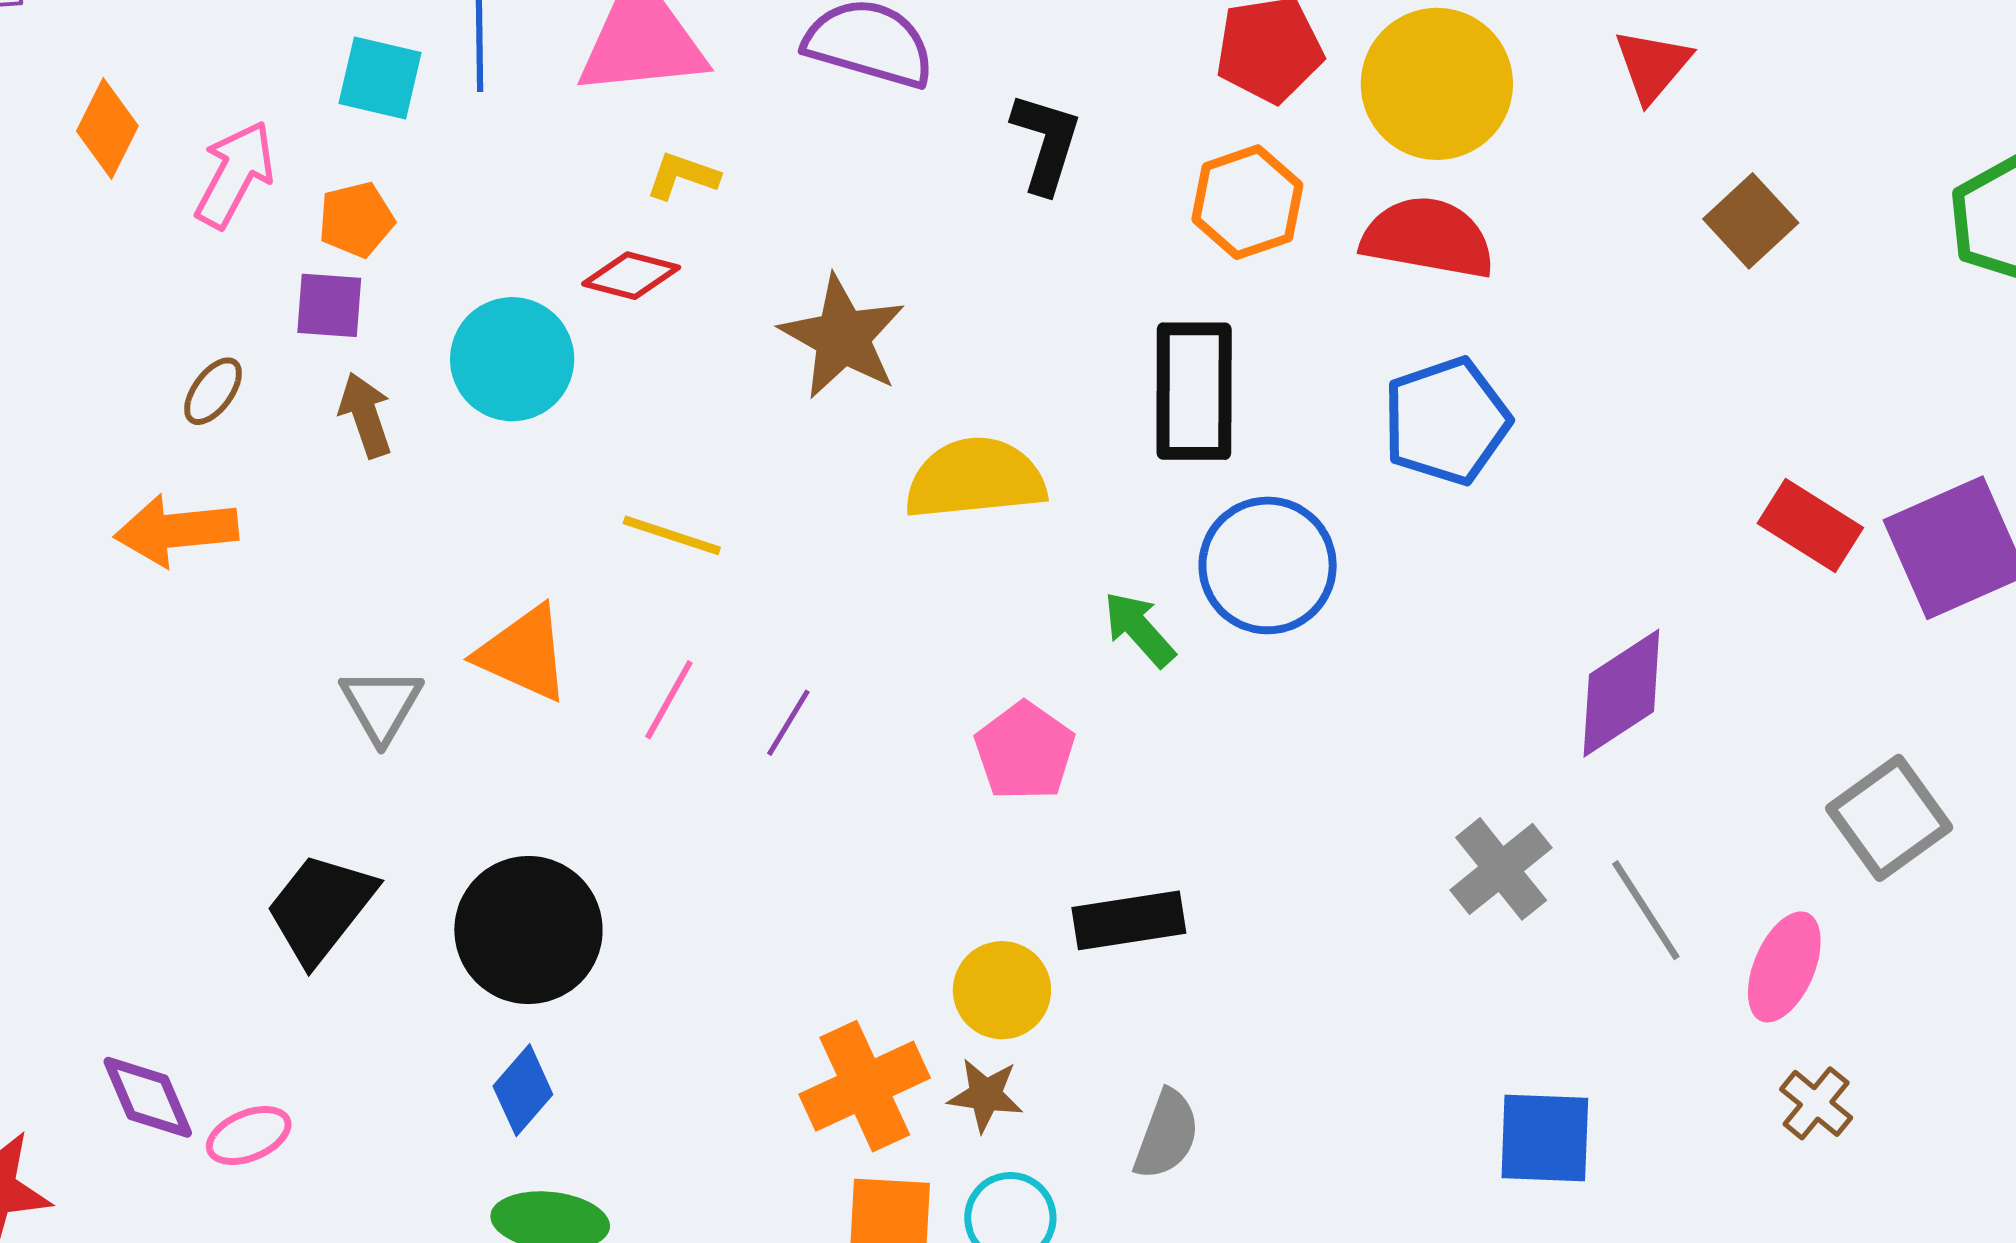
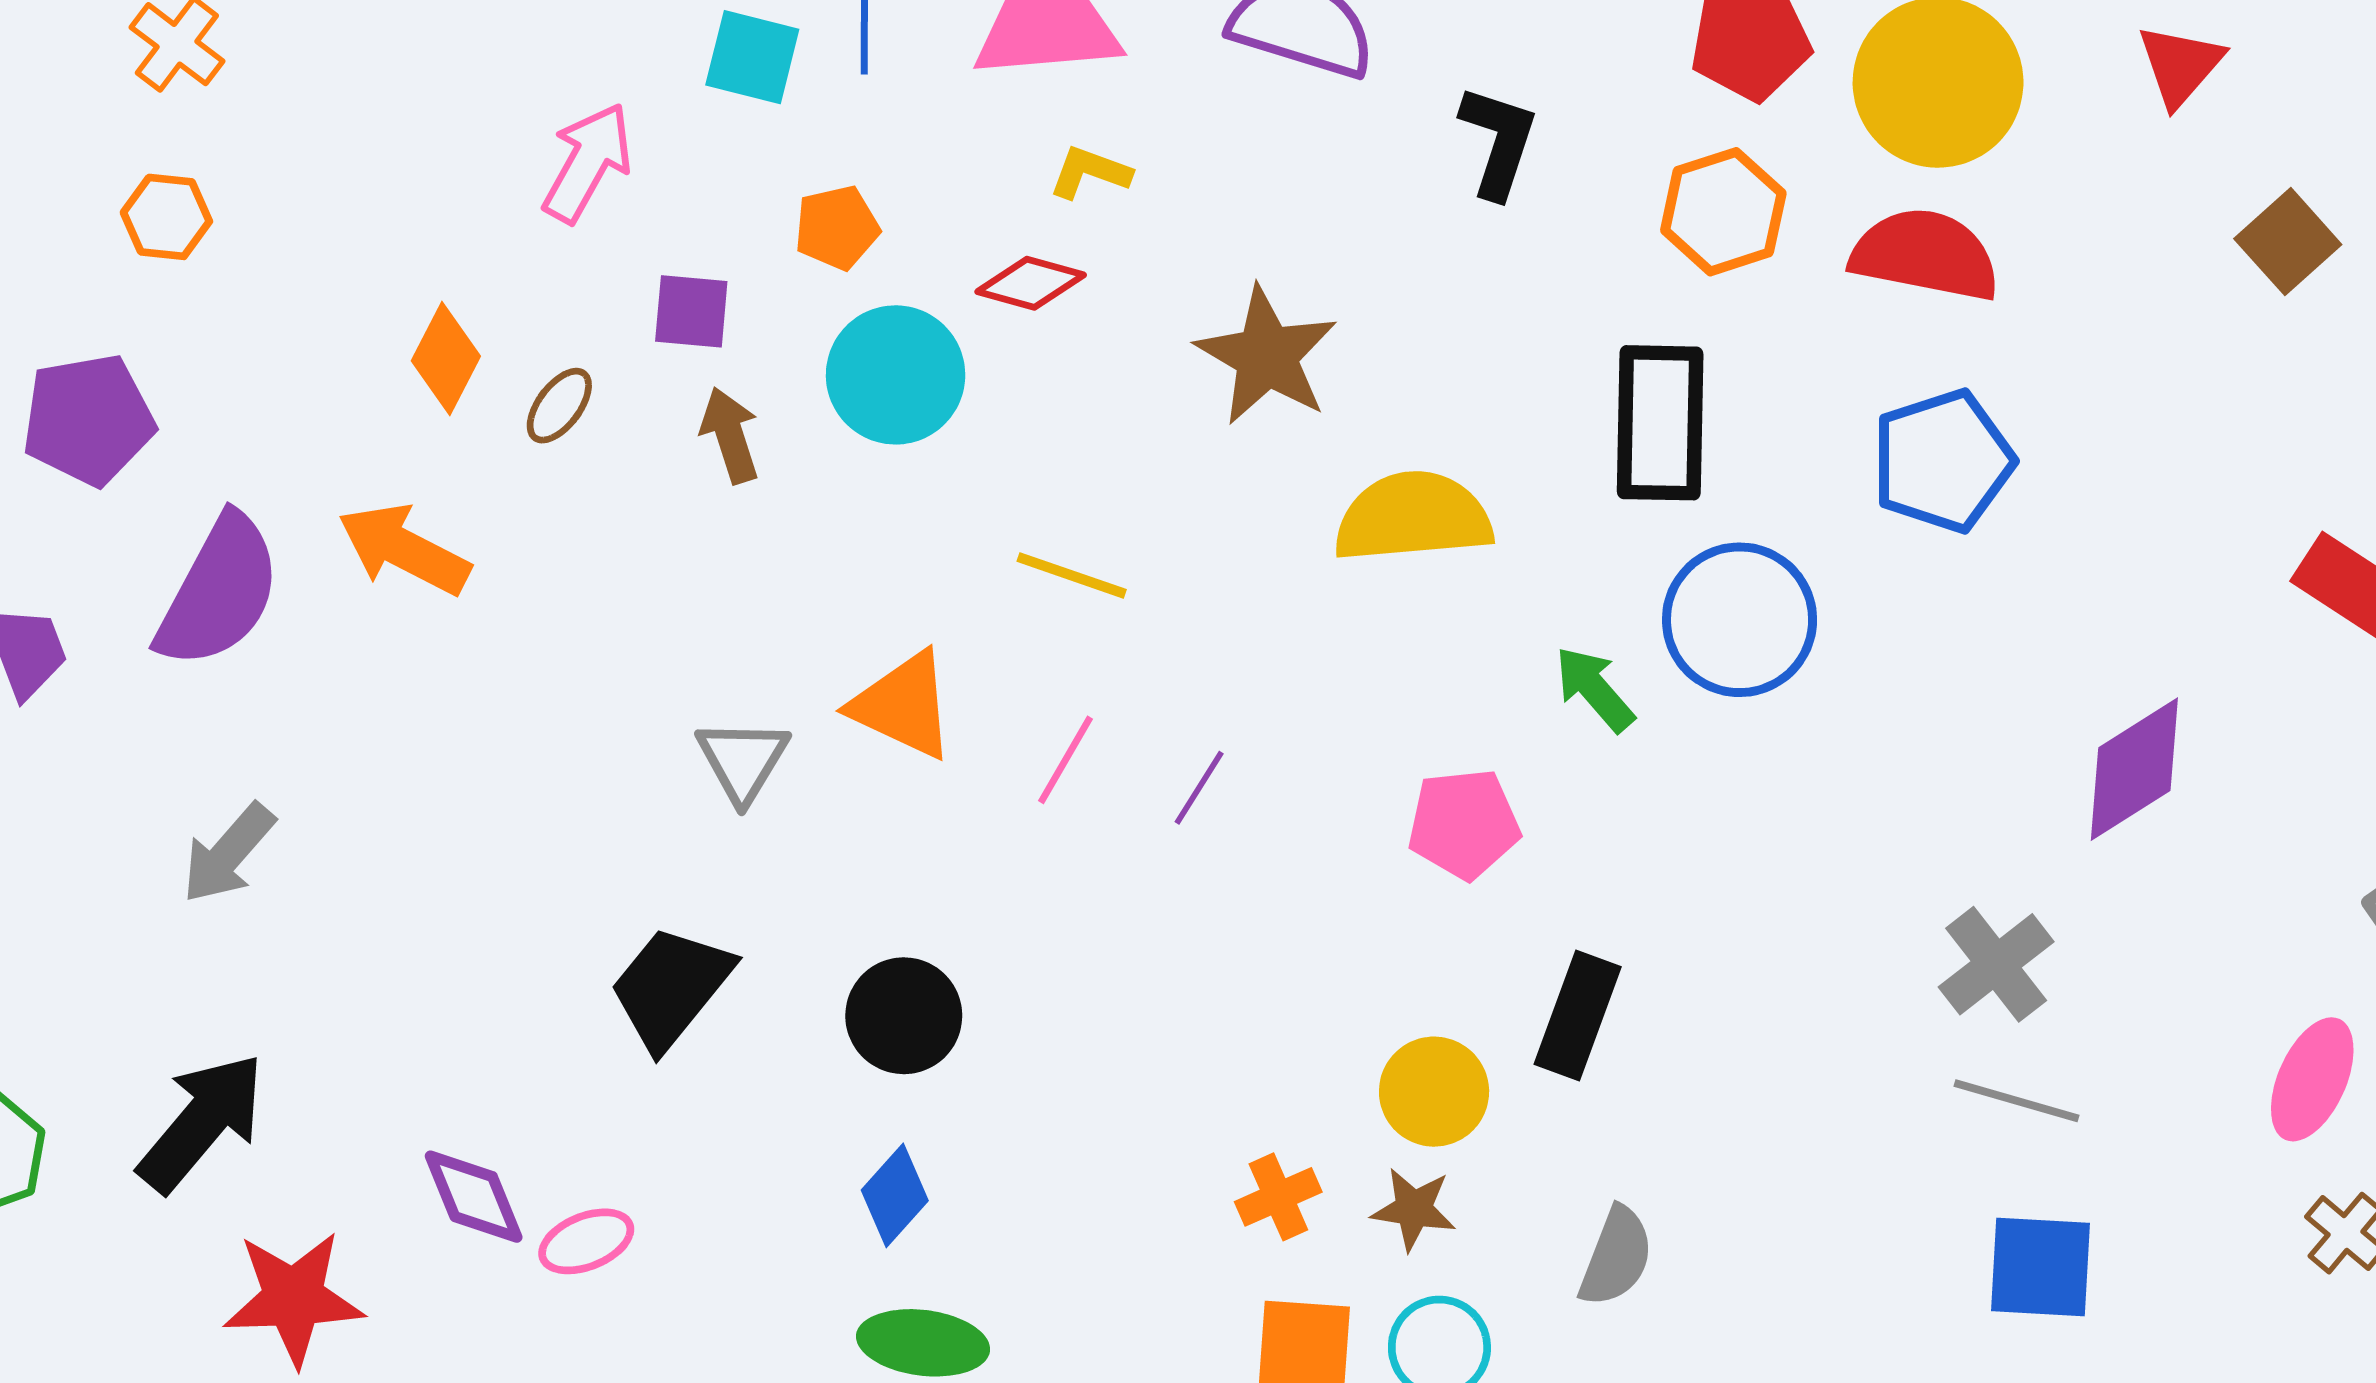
orange diamond: (107, 129) -> (446, 358), moved
orange pentagon: (356, 219) -> (837, 228), moved
orange arrow: (176, 530) -> (404, 549), moved, turned 32
pink pentagon: (1025, 751) -> (1464, 824), turned 30
gray line: (1646, 910) -> (2017, 1101), moved, turned -42
black rectangle: (1129, 920) -> (1578, 1016), turned -62
black circle: (528, 930) -> (904, 1016), size x0.7
orange cross: (865, 1086) -> (1278, 1197), size x0.6

